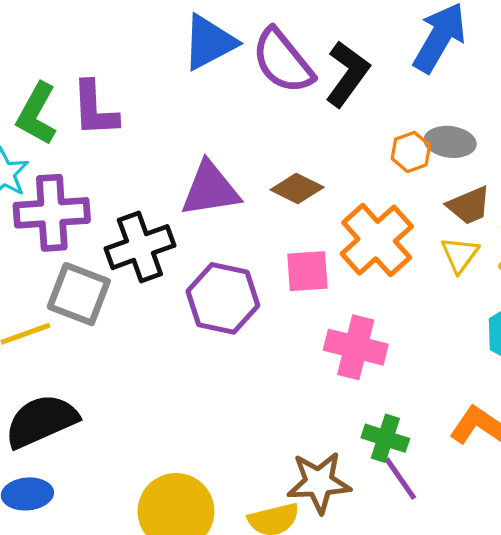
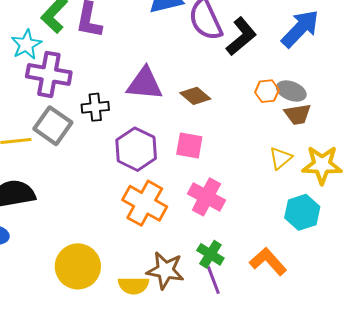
brown trapezoid: (469, 205) -> (298, 114), moved
orange cross: (377, 240) -> (145, 203), moved, turned -33
black cross: (140, 247) -> (95, 107), size x0.7

